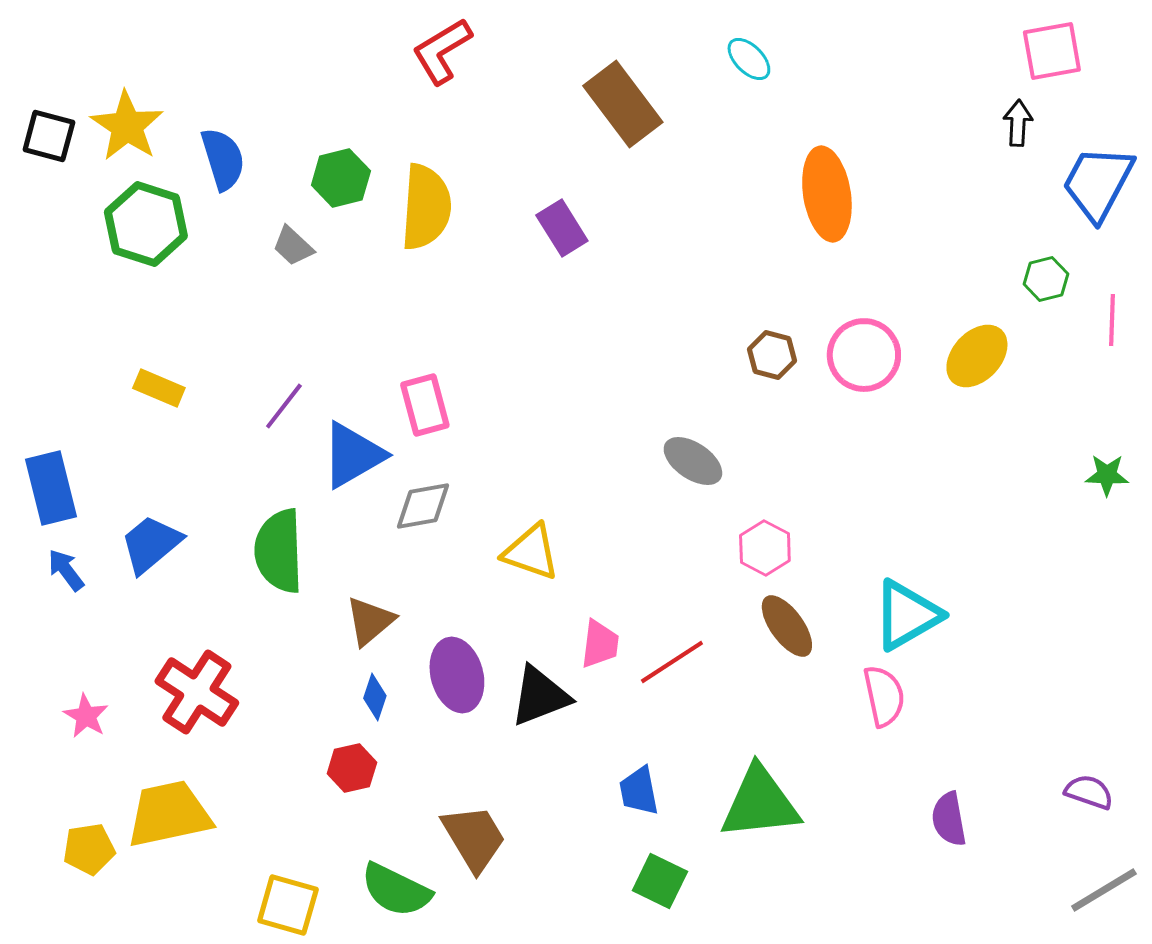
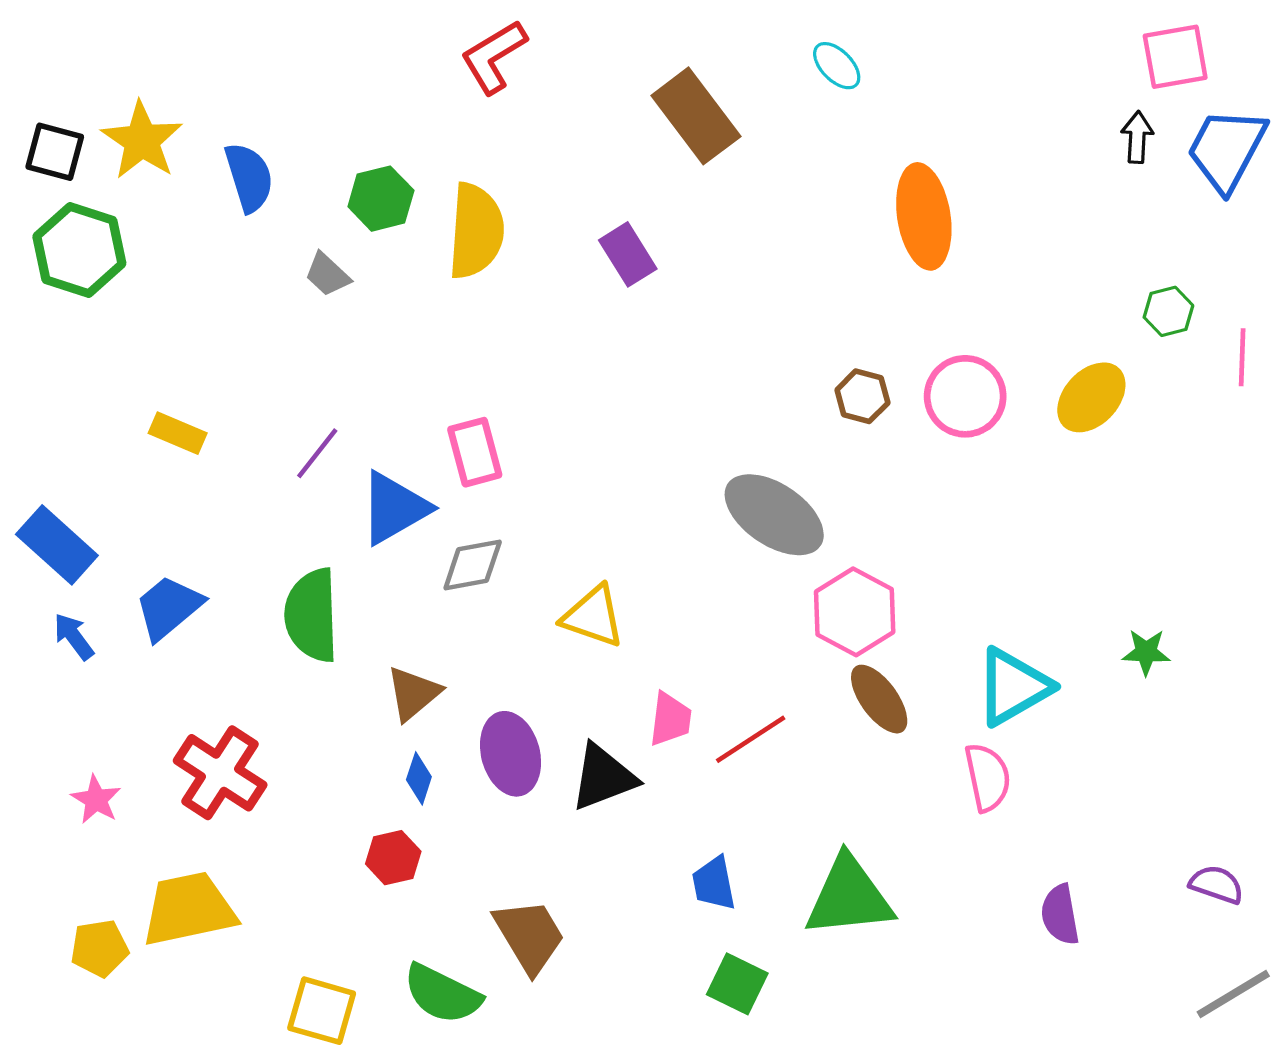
blue trapezoid: (1098, 183) -> (1227, 149), moved
green hexagon: (146, 224) -> (79, 250), moved
gray ellipse: (693, 461) -> (774, 515), size x1.5
green star: (1107, 475) -> (1146, 652), moved
blue rectangle: (51, 488) -> (57, 545), turned -34
pink hexagon: (765, 548) -> (855, 612), size x1.4

